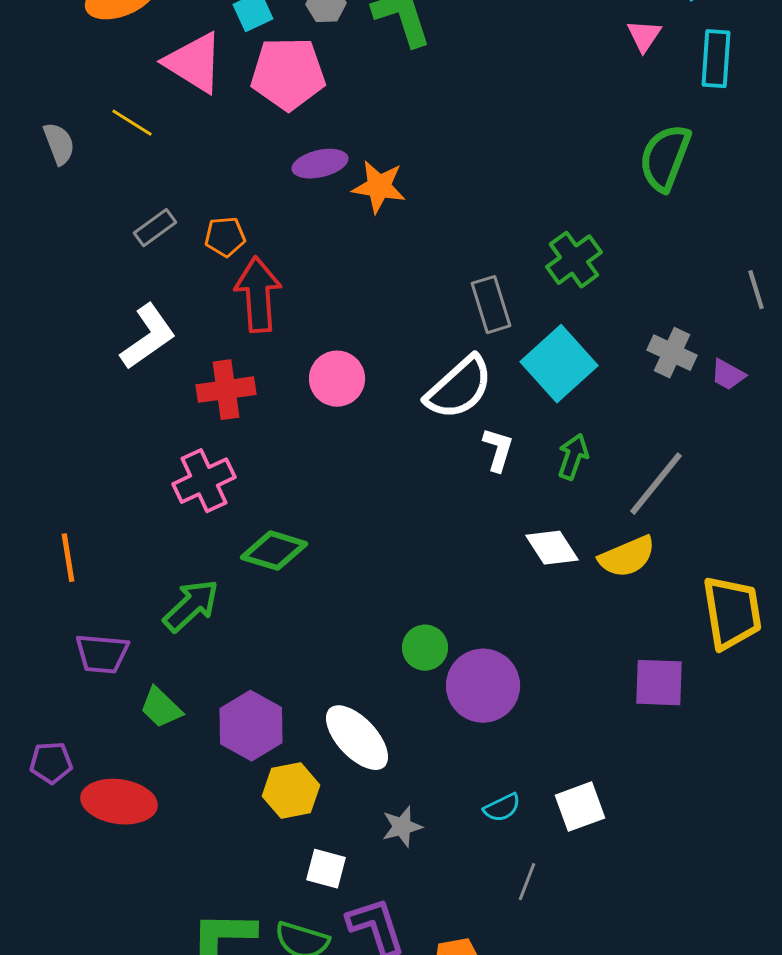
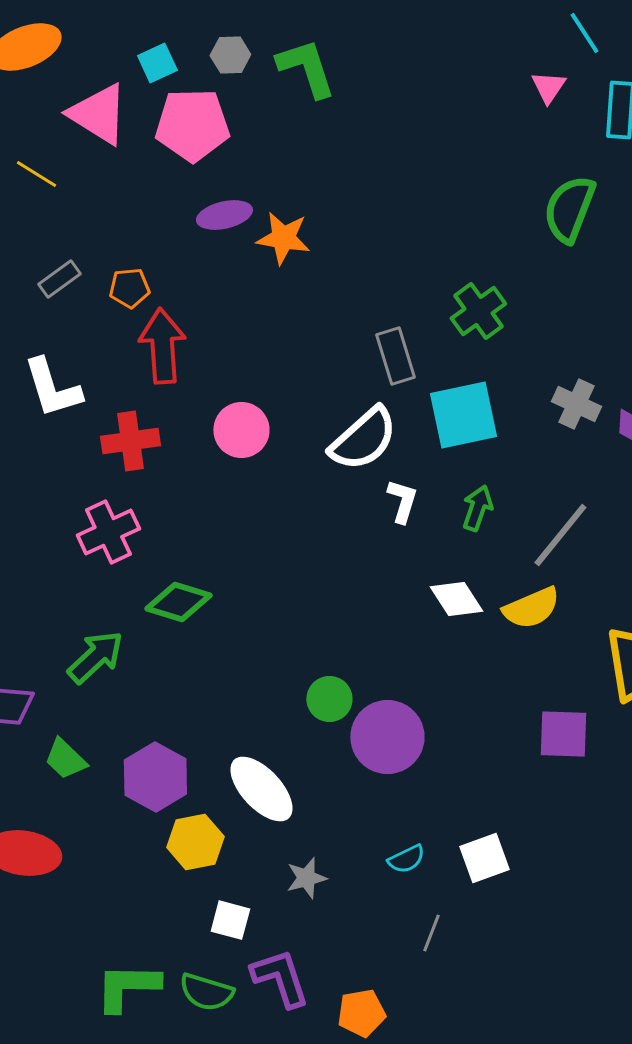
white L-shape: (148, 337) -> (52, 388), turned 108
cyan square: (559, 364) -> (463, 415), turned 30

